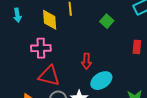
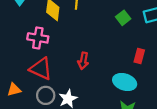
green square: (107, 21) -> (123, 18), moved
cyan ellipse: (101, 81) -> (125, 82), moved, turned 40

